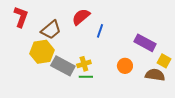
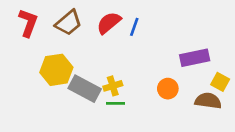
brown trapezoid: (51, 30) -> (68, 23), moved
blue line: (100, 31) -> (134, 27), moved
purple rectangle: (145, 43) -> (195, 58), turned -40

